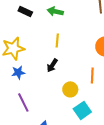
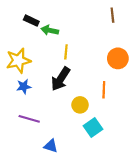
green arrow: (55, 11) -> (50, 30), moved
black arrow: (52, 65) -> (61, 79), size x1.6
purple line: (23, 102) -> (29, 119), turned -48

